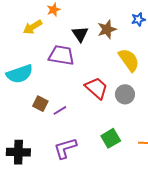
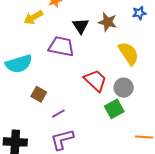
brown star: (107, 29) -> (107, 22), turned 30
purple line: (60, 110) -> (58, 114), moved
green square: (111, 138) -> (114, 109), moved

